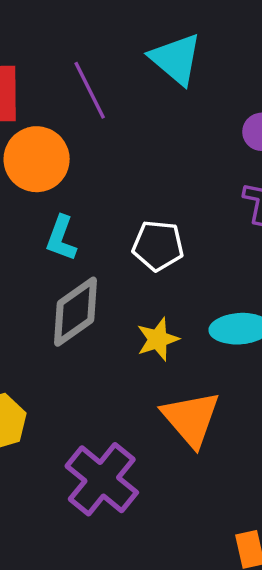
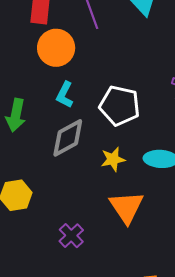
white pentagon: (158, 246) -> (120, 106), size x1.4
purple cross: (102, 479) -> (71, 236), size x0.6

